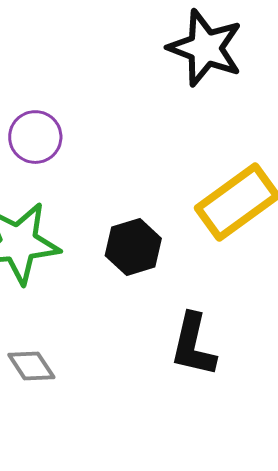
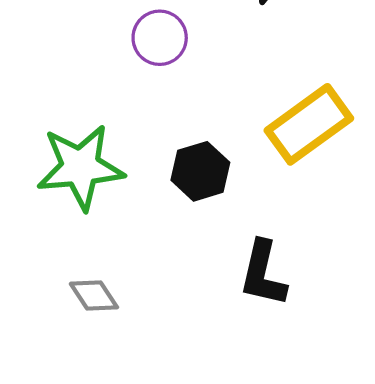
purple circle: (35, 137) -> (160, 38), moved

